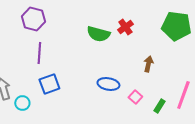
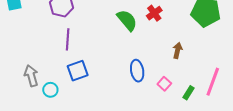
green semicircle: (98, 34) -> (127, 20), turned -145
blue ellipse: (108, 84) -> (137, 71), turned 70

